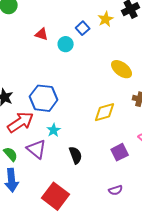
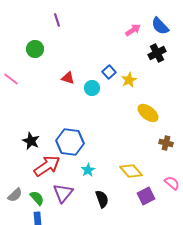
yellow star: (106, 19) -> (129, 80), moved
yellow diamond: (105, 112) -> (131, 171), moved, turned 65
cyan star: (54, 130) -> (88, 170), moved
purple triangle: (37, 149) -> (63, 193), turned 30

